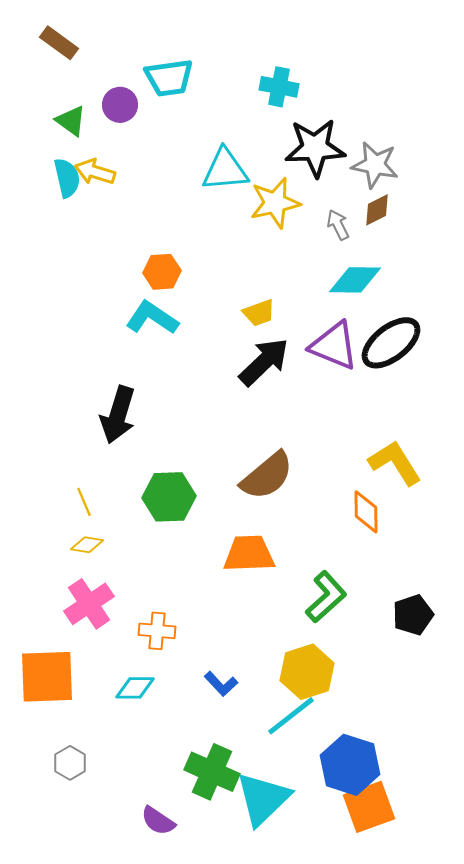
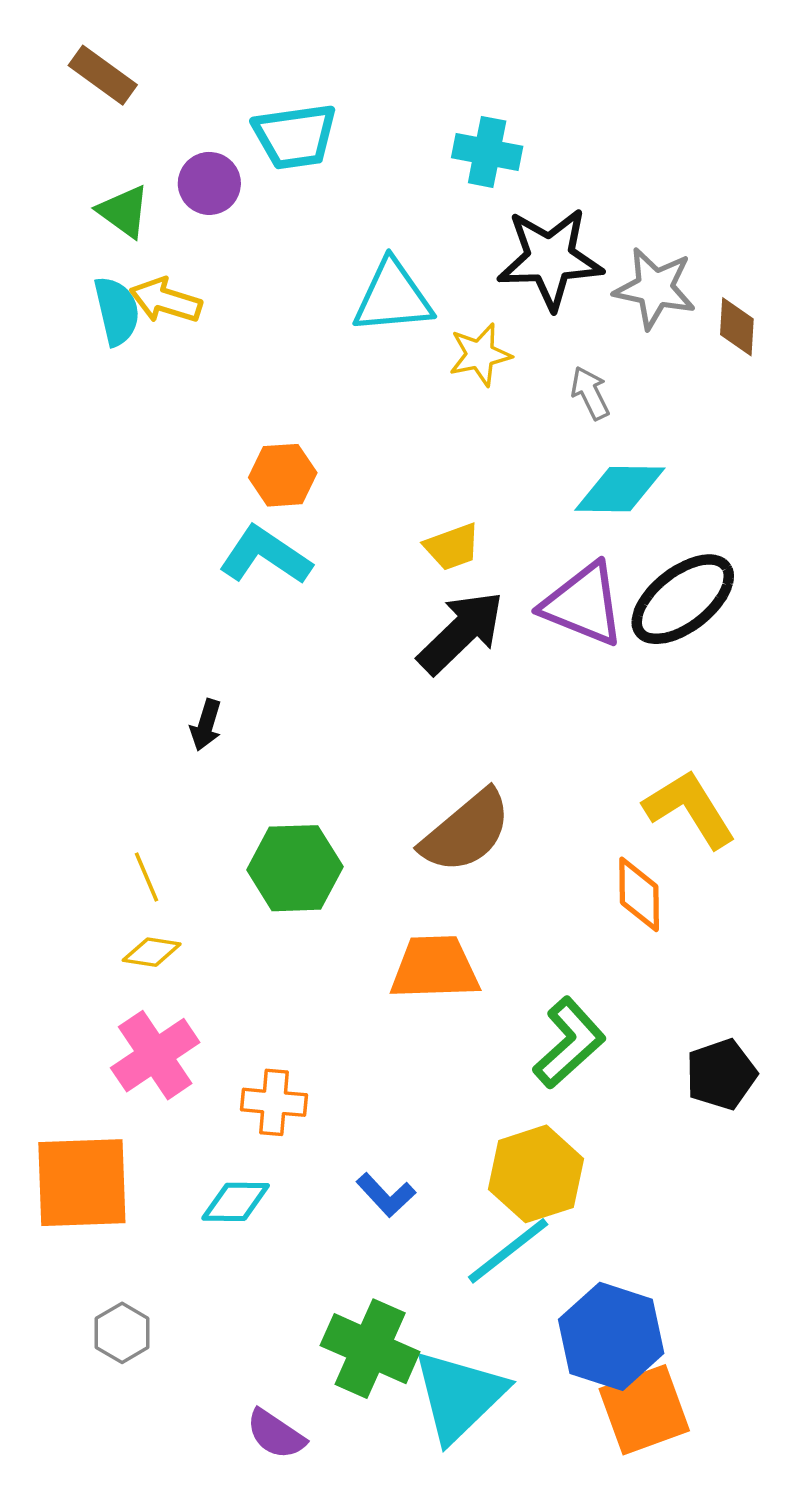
yellow star: (275, 203) -> (480, 355), size x0.7
brown diamond: (377, 210) -> (737, 327), moved, turned -60
black arrow: (118, 415) -> (206, 725), size x0.5

